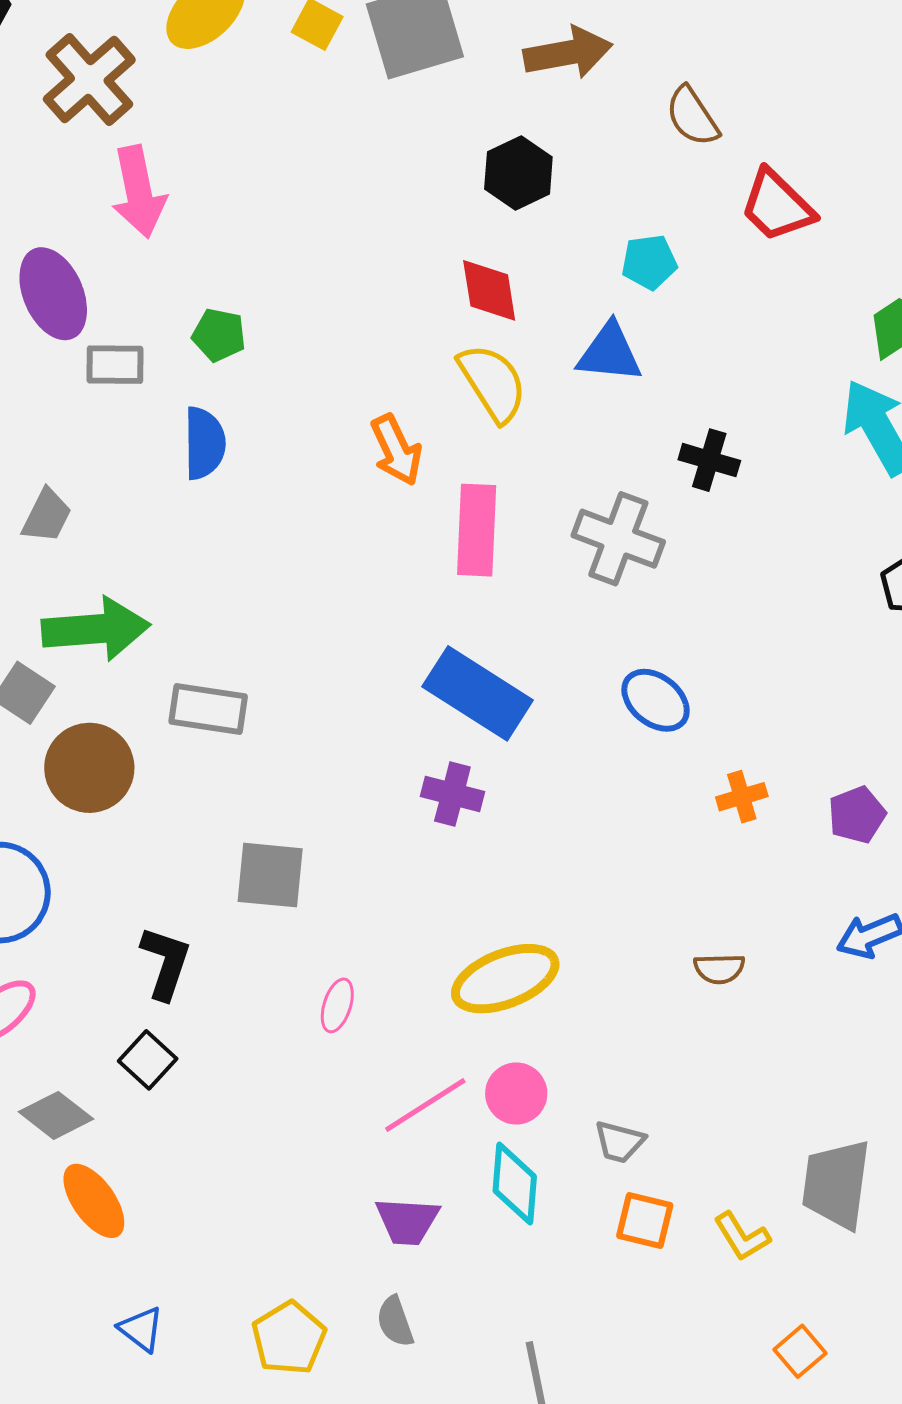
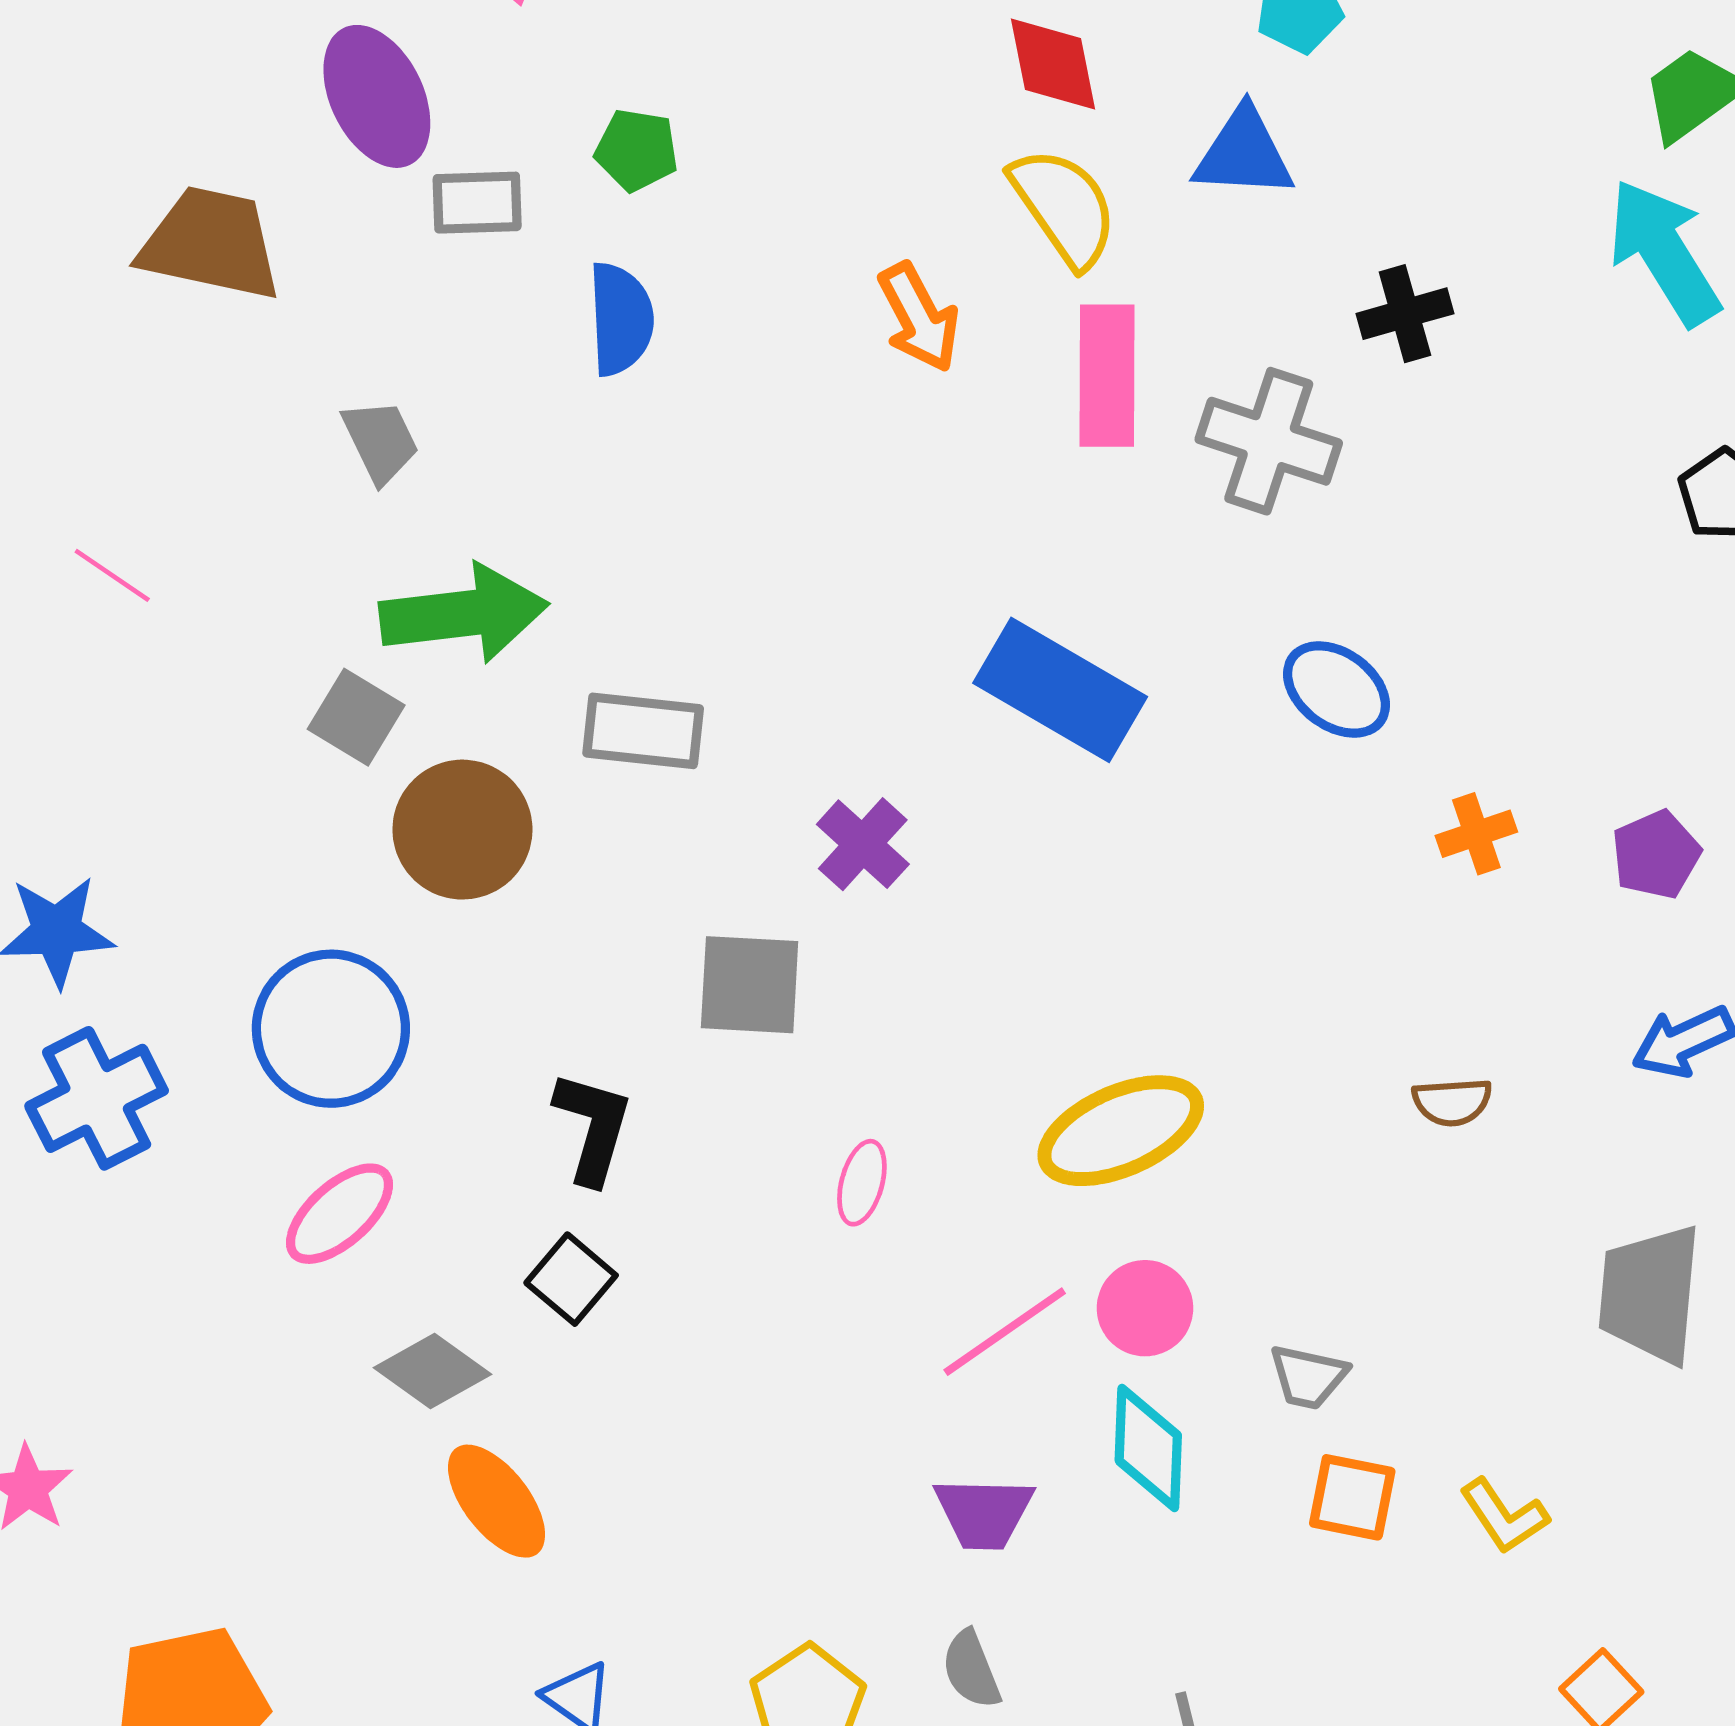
black cross: (709, 460) -> (1405, 314), turned -30
gray trapezoid: (47, 516) -> (381, 441), turned -50
pink rectangle: (477, 530) -> (1107, 376), moved
purple cross: (452, 794) -> (863, 844), moved, turned 30
gray trapezoid: (836, 1184) -> (1650, 1294), moved

